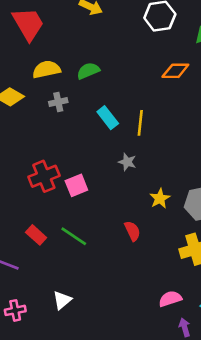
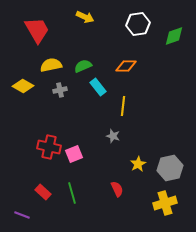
orange diamond: (175, 71) -> (126, 66), moved
cyan rectangle: (108, 118) -> (98, 87), moved
red cross: (44, 176) -> (49, 147), turned 35
green line: (74, 236) -> (72, 193), turned 40

